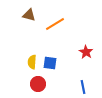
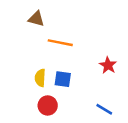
orange line: (55, 24) -> (60, 43), moved, turned 42
blue line: (83, 87) -> (104, 109), turned -48

